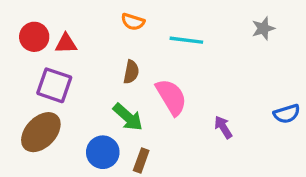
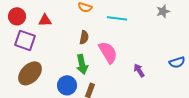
red circle: (34, 37) -> (17, 16), moved
purple square: (54, 85) -> (25, 40), moved
green arrow: (128, 117) -> (82, 64), turned 36

